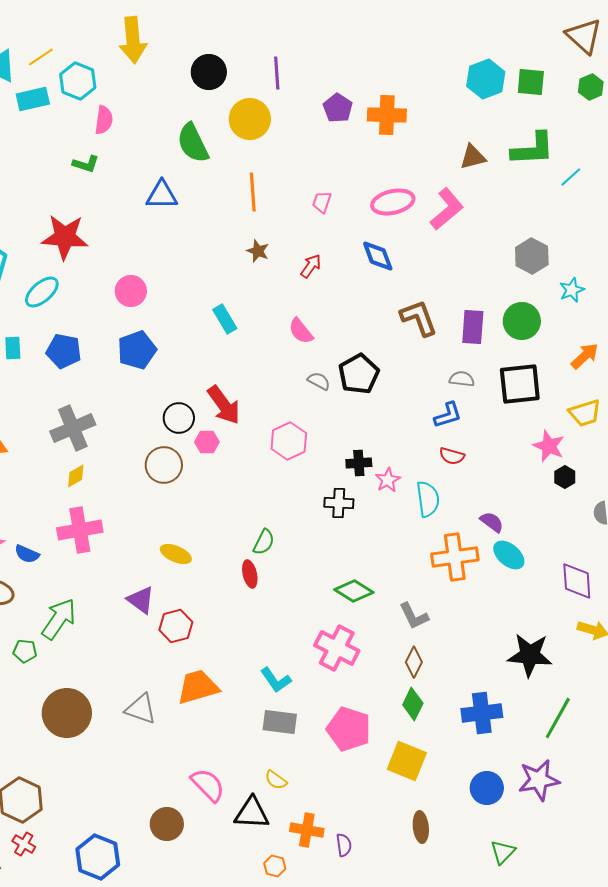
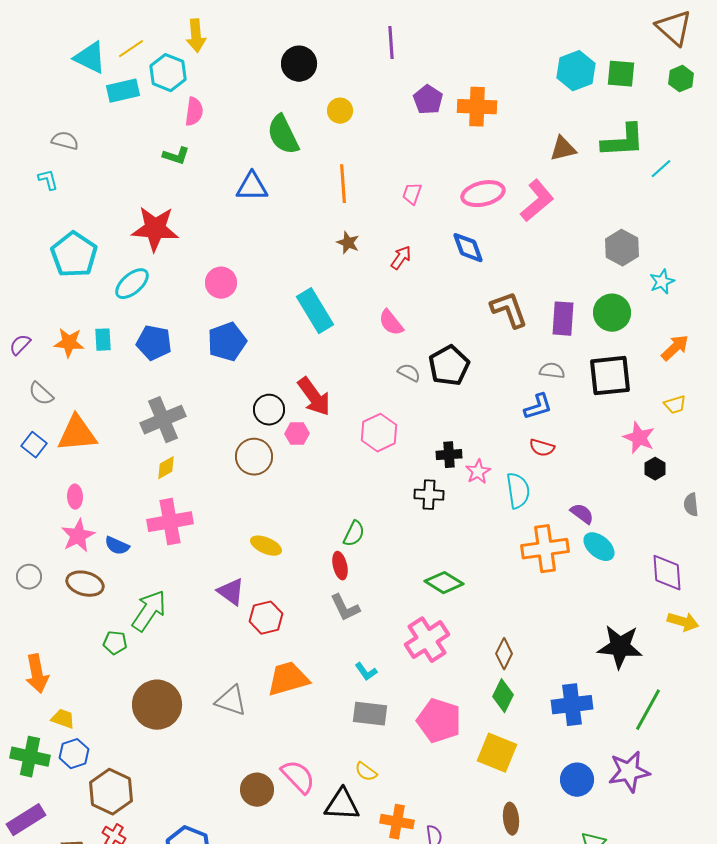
yellow arrow: (133, 40) -> (196, 36), moved, size x0.7
purple line: (277, 73) -> (391, 43), moved
yellow circle: (250, 119) -> (340, 111), size x0.6
cyan rectangle: (225, 319) -> (315, 311), size x1.5
yellow trapezoid: (585, 413) -> (675, 405), size x0.7
gray L-shape: (414, 616) -> (345, 608), moved
pink cross: (337, 648) -> (427, 640), turned 30
cyan L-shape: (276, 680) -> (366, 672), size x0.7
brown circle: (167, 824) -> (257, 790), moved

